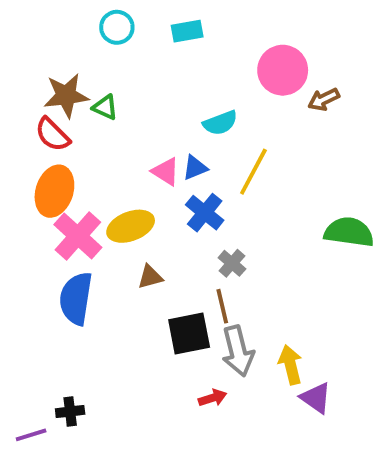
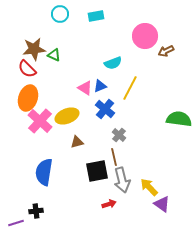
blue semicircle: (76, 298) -> (44, 172), moved
yellow arrow: (290, 365) -> (149, 187), turned -30

